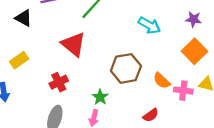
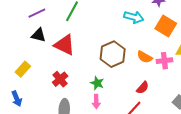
black triangle: (24, 18) -> (39, 35), moved
cyan arrow: (149, 25) -> (134, 17), moved

